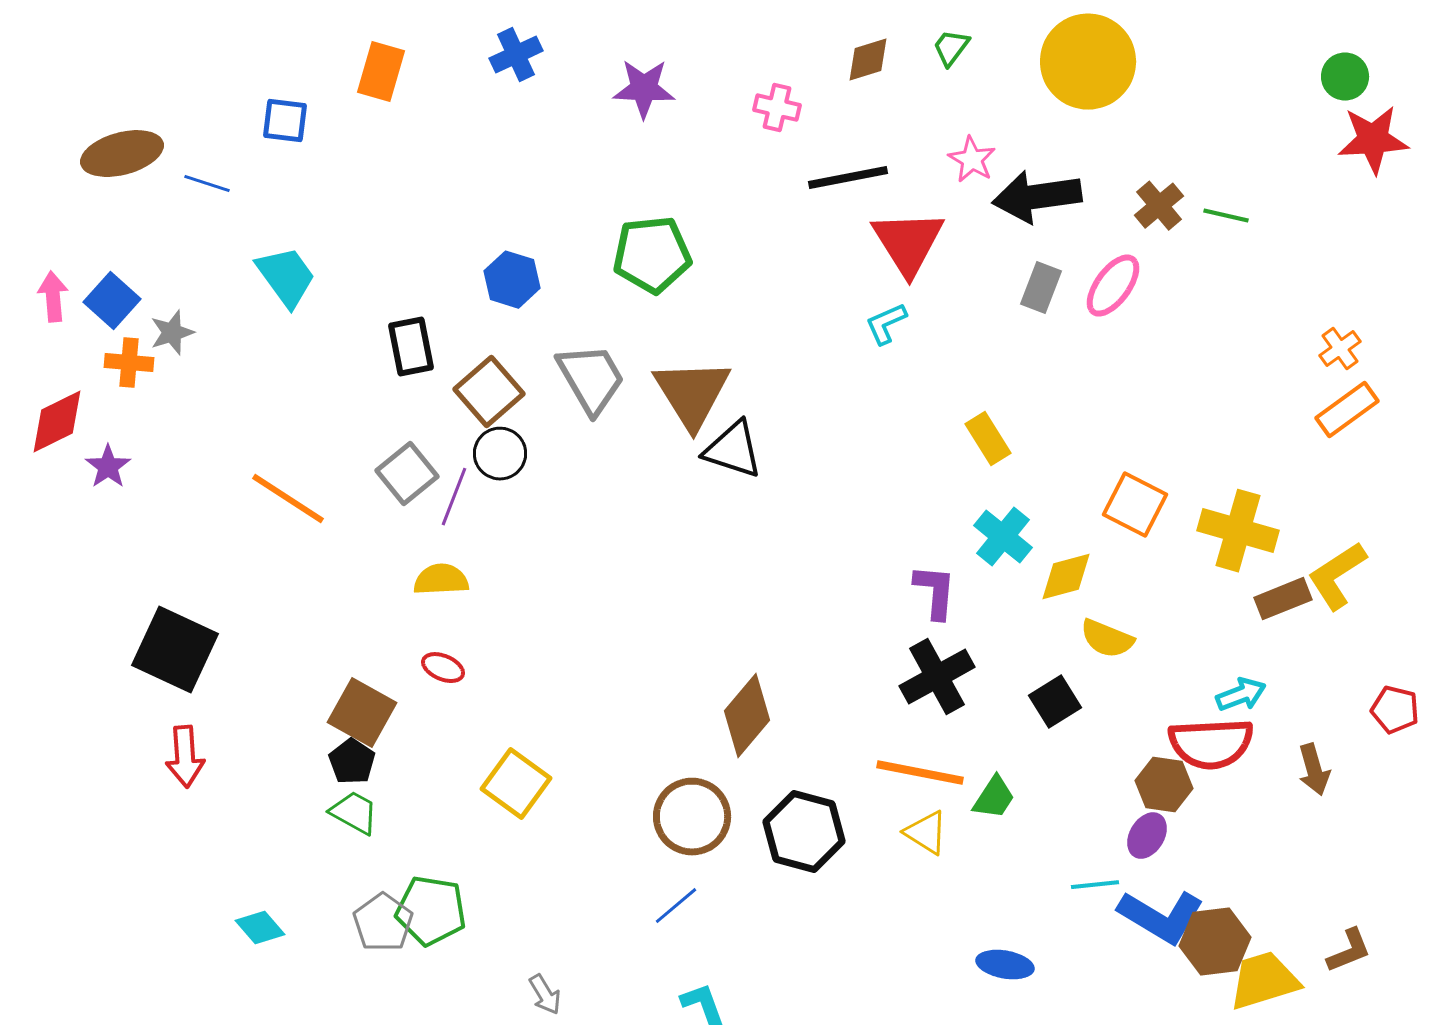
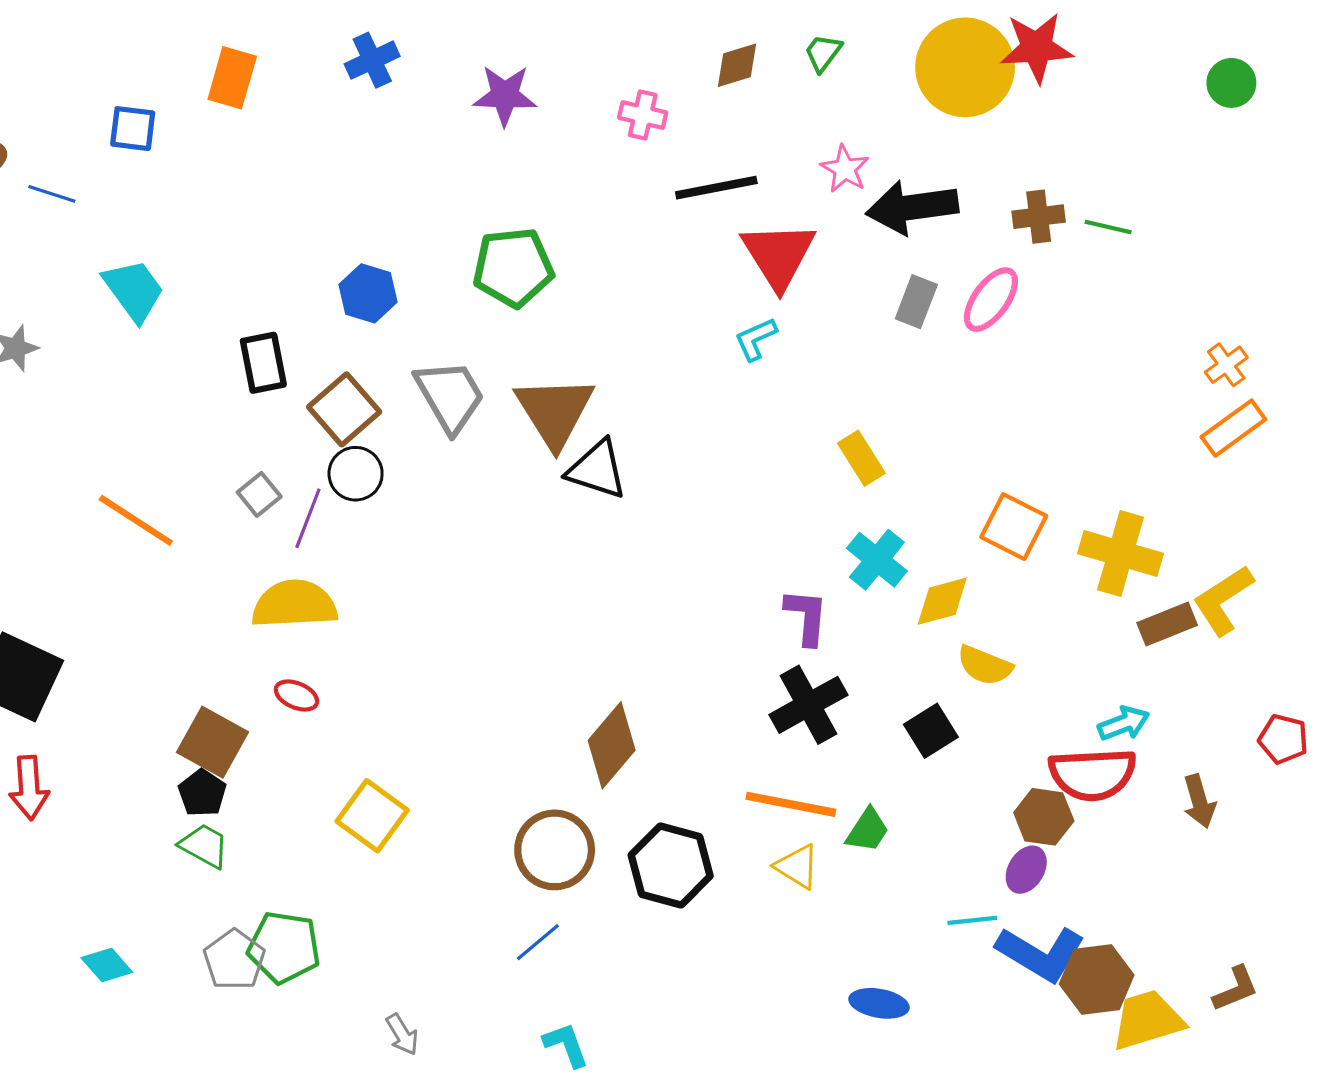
red star: (1373, 140) -> (1037, 48), moved
brown cross: (1159, 206) -> (1039, 217), turned 33
gray square: (407, 474) -> (259, 494), size x0.7
yellow semicircle: (441, 580) -> (294, 604), size x1.5

